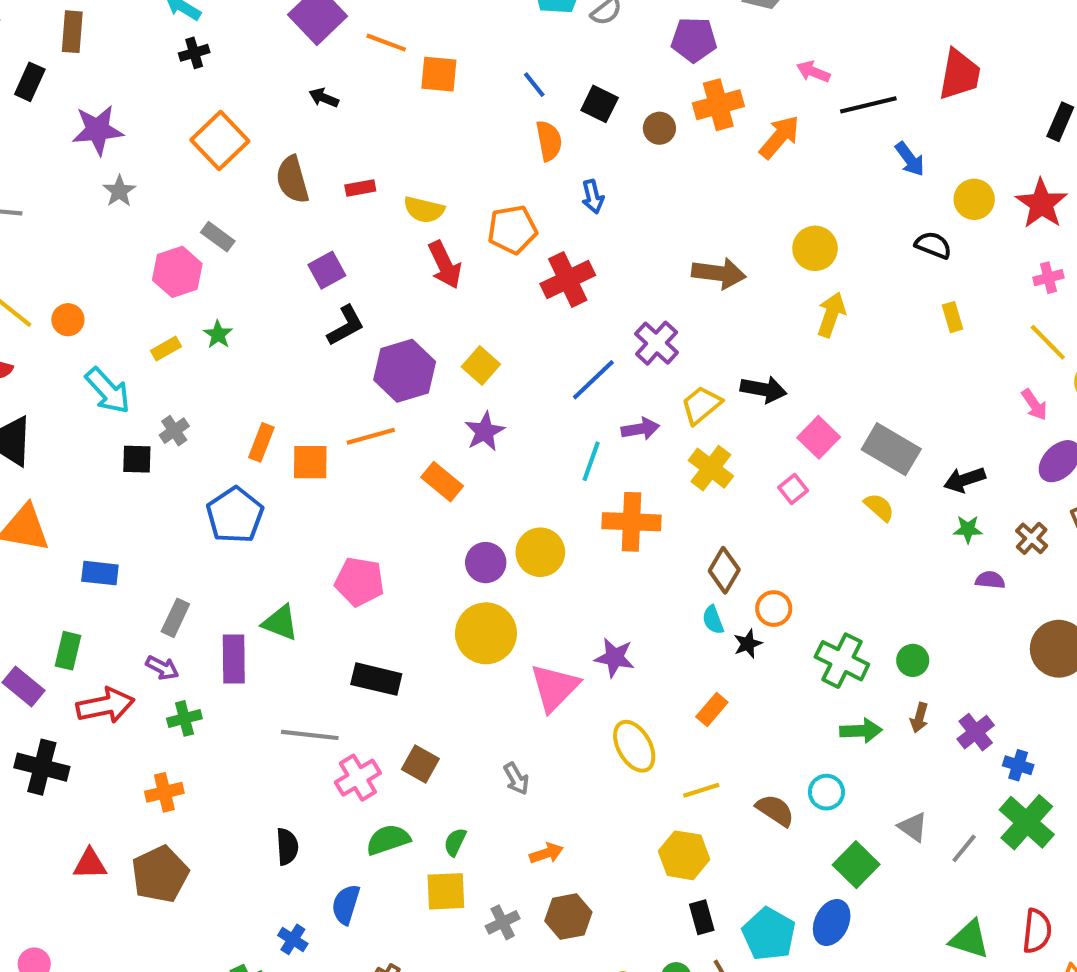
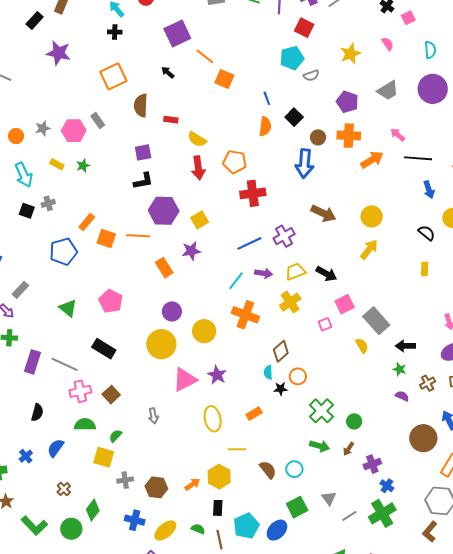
gray star: (119, 191) -> (43, 128), moved
blue arrow: (593, 197) -> (304, 164), moved, size x1.8
yellow rectangle: (166, 349) -> (57, 164), turned 40
yellow circle: (540, 552) -> (204, 331), moved
purple rectangle: (234, 659) -> (33, 362), moved
orange arrow: (546, 853) -> (192, 484), moved, turned -35

